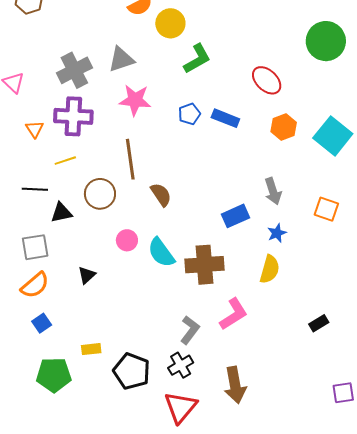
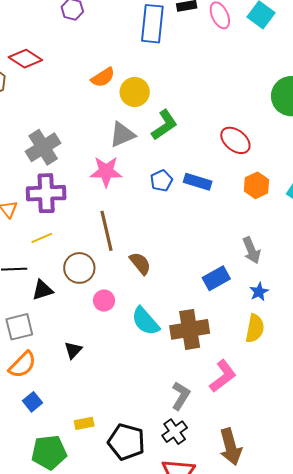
gray triangle: (121, 59) -> (122, 135), moved
pink circle: (127, 240) -> (104, 301), moved

